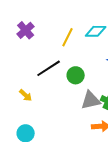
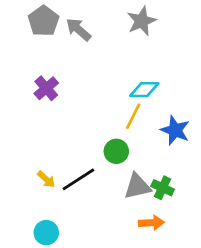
yellow line: (68, 37) -> (133, 116), moved
black line: (49, 68) -> (78, 179), moved

